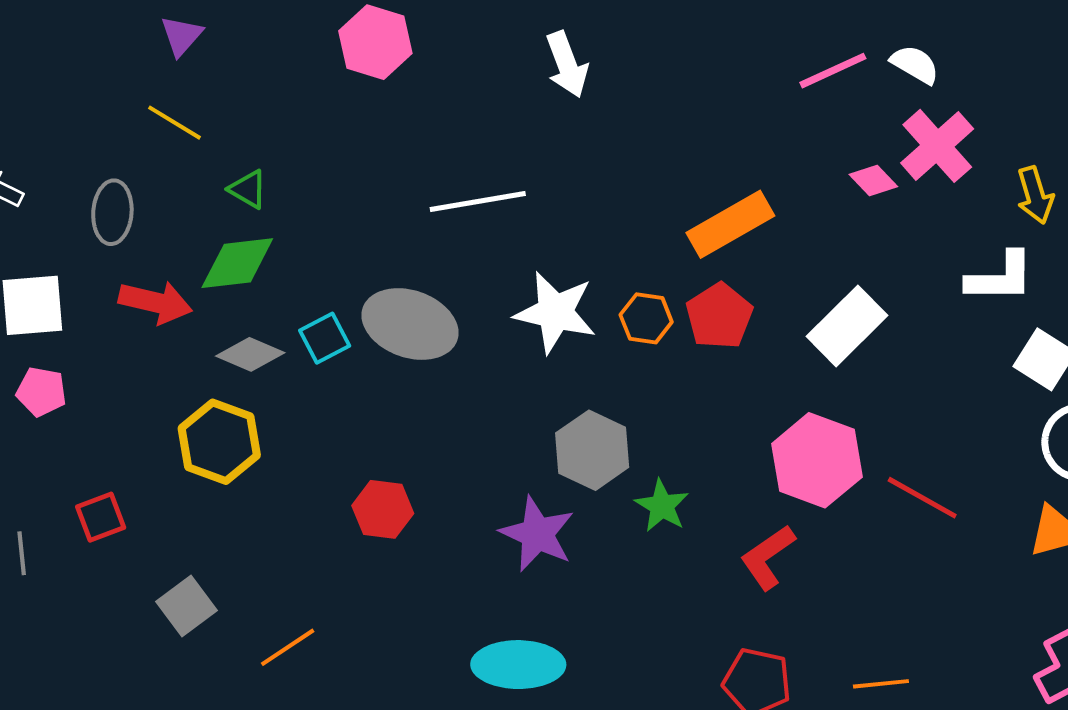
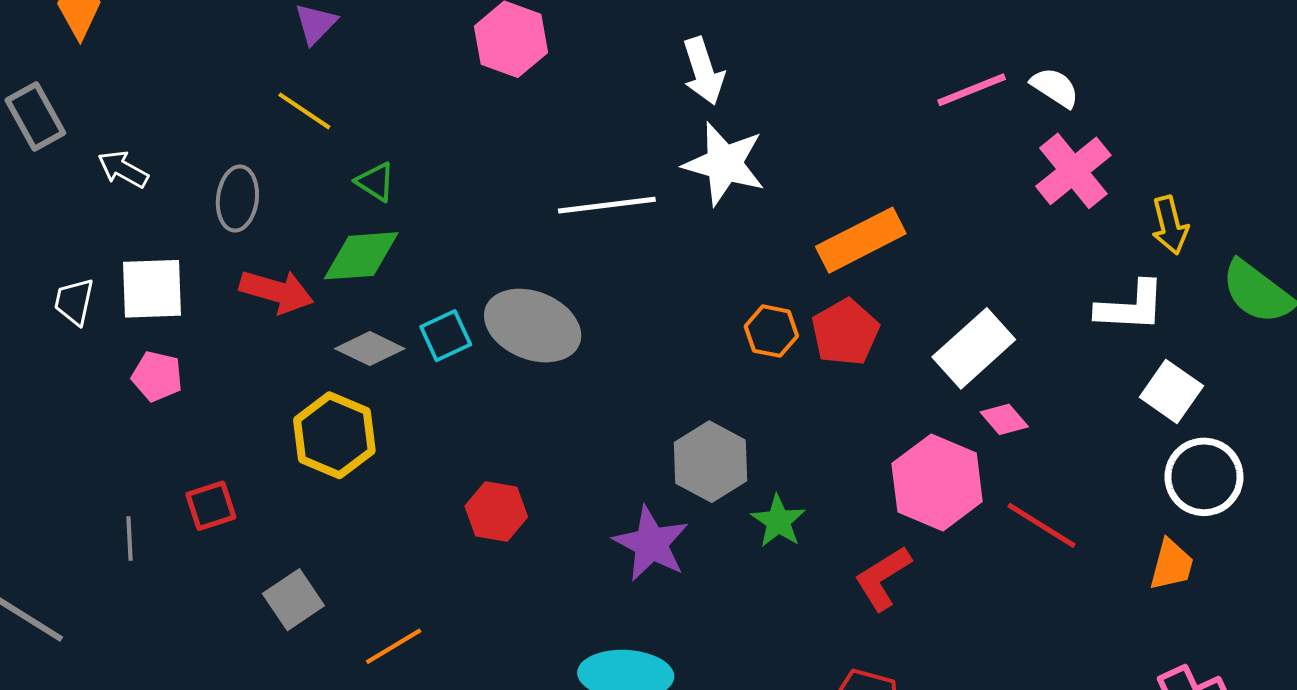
pink diamond: (873, 180) -> (1004, 419), moved
white star: (555, 312) -> (724, 164), moved

